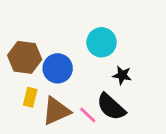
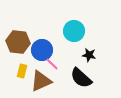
pink line: (88, 115) -> (52, 64), moved

